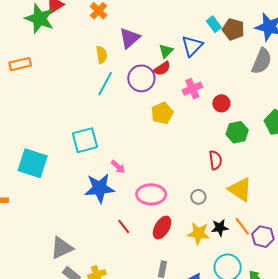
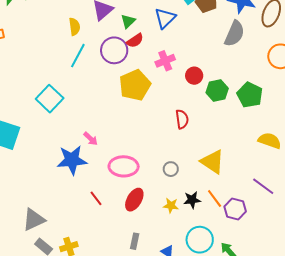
green triangle: (166, 51) -> (128, 21), moved
yellow pentagon: (162, 113) -> (135, 85), size x1.4
green hexagon: (237, 132) -> (217, 91), moved
cyan square: (85, 140) -> (50, 99), moved, turned -32
red semicircle: (215, 160) -> (182, 119), moved
yellow star: (199, 233) -> (171, 206), size x0.7

